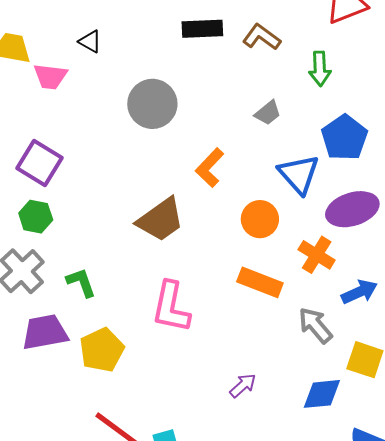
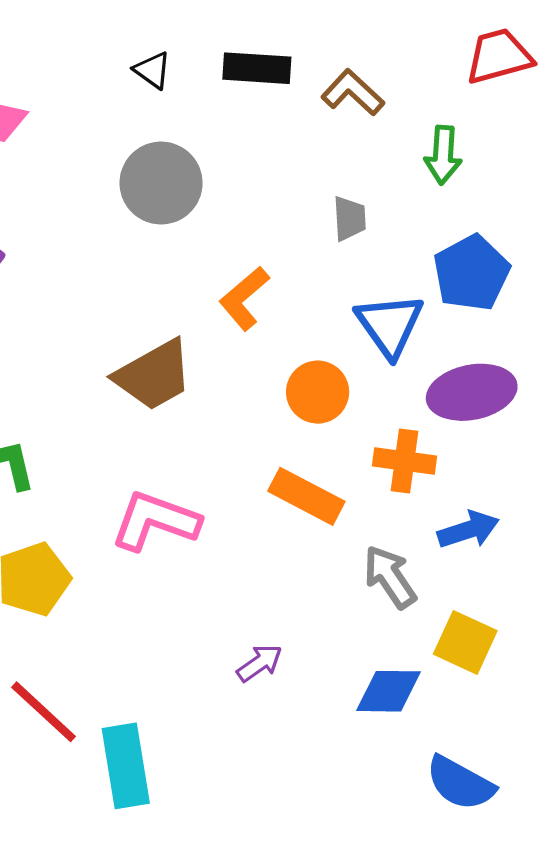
black triangle: (90, 42) -> (152, 70), moved
gray trapezoid: (268, 113) -> (350, 218), turned -60
orange cross: (317, 255) -> (405, 461), turned -30
pink L-shape: (171, 307) -> (155, 521), turned 92

